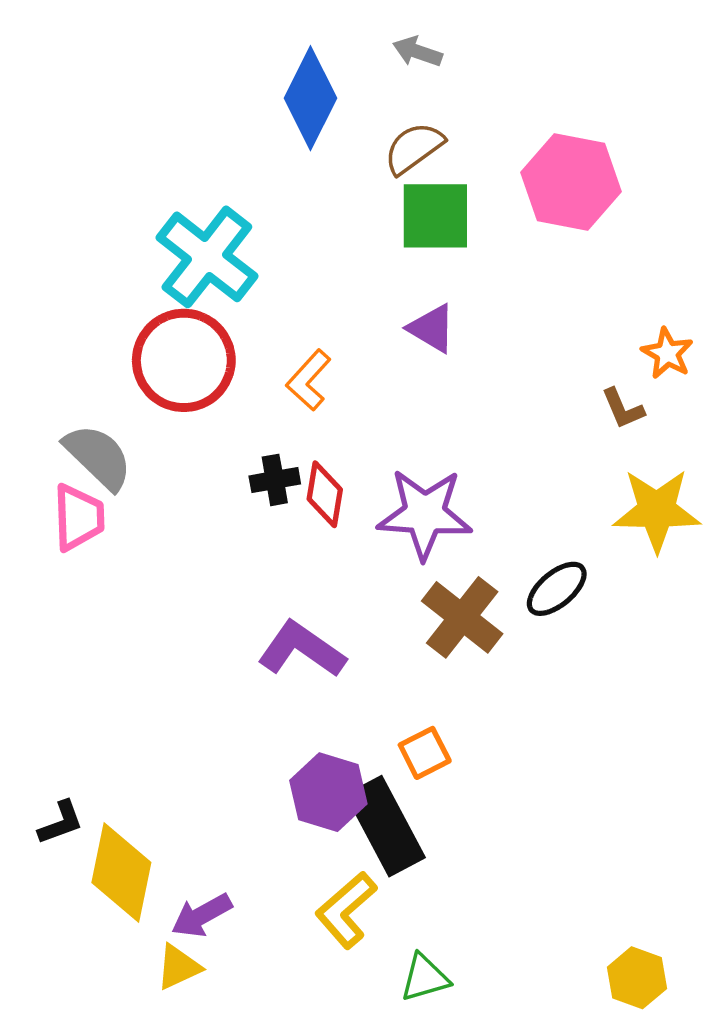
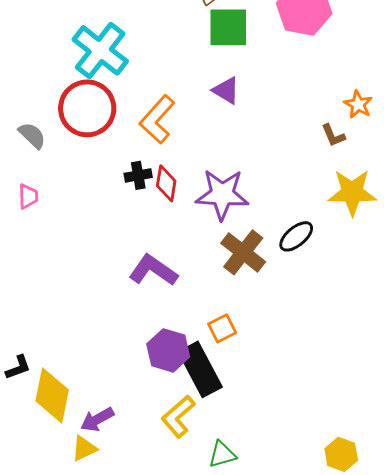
orange L-shape: (309, 380) -> (157, 119), size x1.4
gray semicircle: (98, 457) -> (32, 135), moved, size x0.7
pink trapezoid: (79, 517) -> (28, 196), size x0.7

